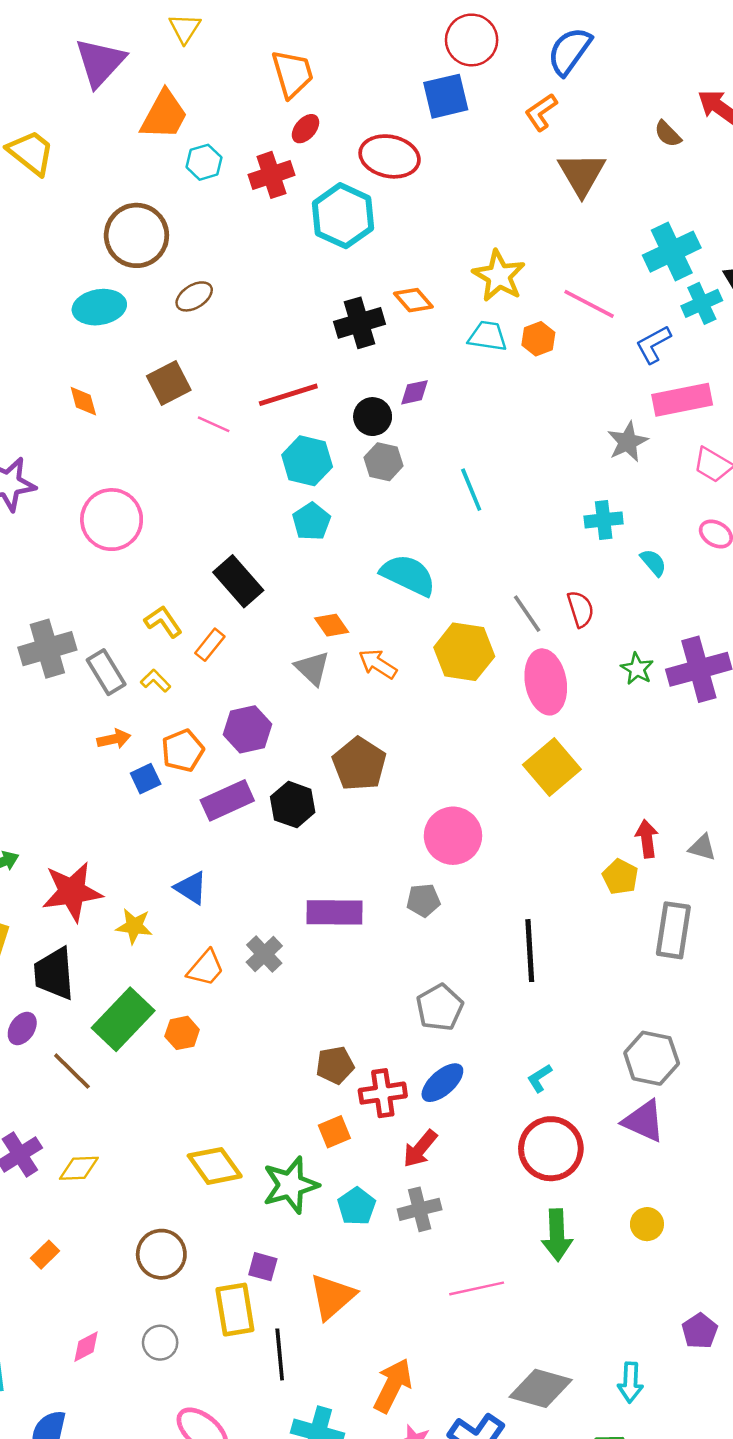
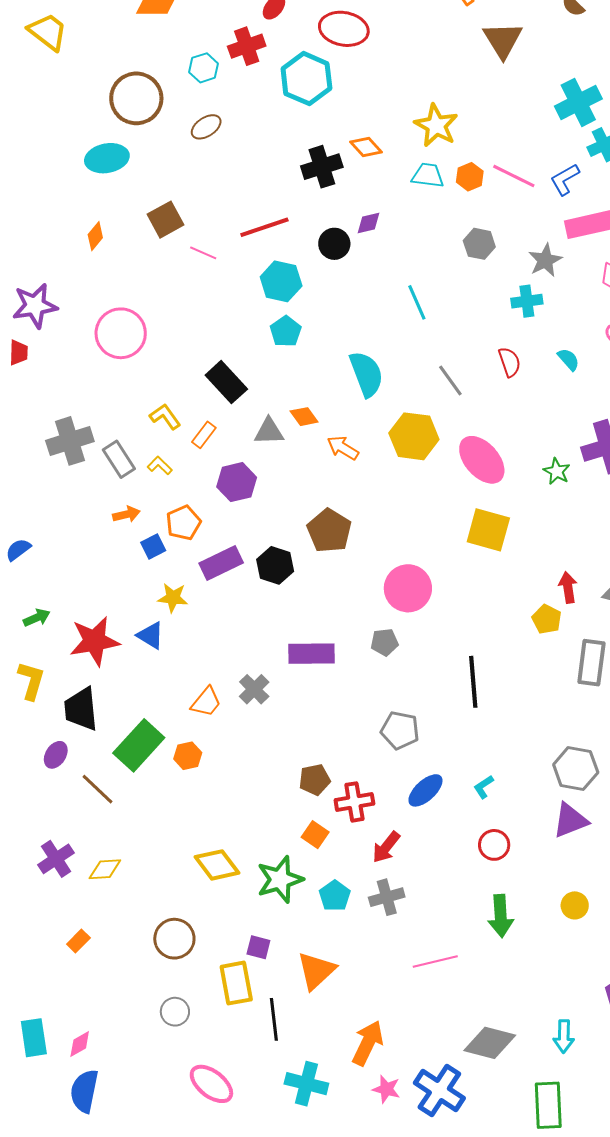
cyan hexagon: (204, 162) -> (204, 68), moved
brown ellipse: (194, 296) -> (206, 127), moved
pink line: (589, 304) -> (514, 176), moved
orange diamond: (83, 401) -> (95, 236), turned 56
gray hexagon: (383, 462) -> (479, 244), moved
cyan cross: (604, 520) -> (527, 301), moved
cyan semicircle: (408, 575) -> (366, 374), turned 45
red semicircle: (581, 609) -> (509, 362), moved
gray line: (527, 614) -> (450, 381), moved
gray triangle: (312, 668) -> (269, 431), moved, turned -44
green star: (637, 669) -> (557, 471), moved
pink ellipse: (546, 682) -> (482, 460), turned -30
purple hexagon: (247, 729) -> (237, 482), moved
yellow square: (552, 767) -> (488, 530), turned -33
blue triangle: (191, 888) -> (151, 636), moved
yellow star: (134, 926) -> (173, 598), moved
gray pentagon: (440, 1007) -> (400, 730), turned -30
blue ellipse: (442, 1083) -> (425, 790), moved
purple triangle: (644, 1121) -> (570, 820), turned -45
orange square: (334, 1132) -> (315, 835), turned -32
red circle: (551, 1149) -> (494, 845), size x0.6
pink diamond: (86, 1347) -> (80, 1044), moved

